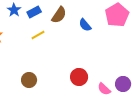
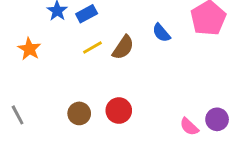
brown semicircle: (59, 15) -> (123, 47), moved
red circle: (79, 77) -> (119, 111), moved

